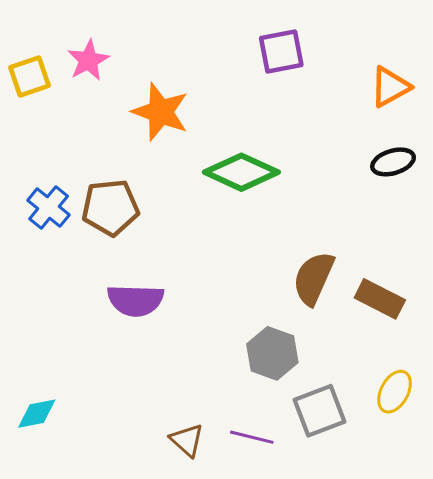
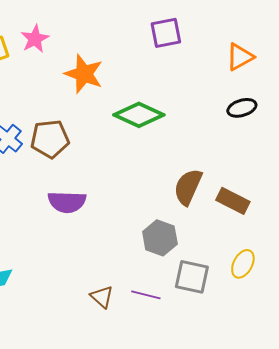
gray square: (319, 411) -> (192, 277), turned 33

